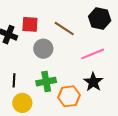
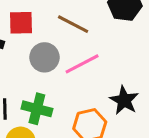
pink line: (93, 54) -> (82, 64), moved
green cross: (46, 82) -> (37, 109), moved, turned 30

